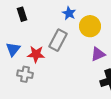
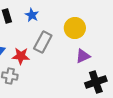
blue star: (69, 13) -> (32, 15), moved

